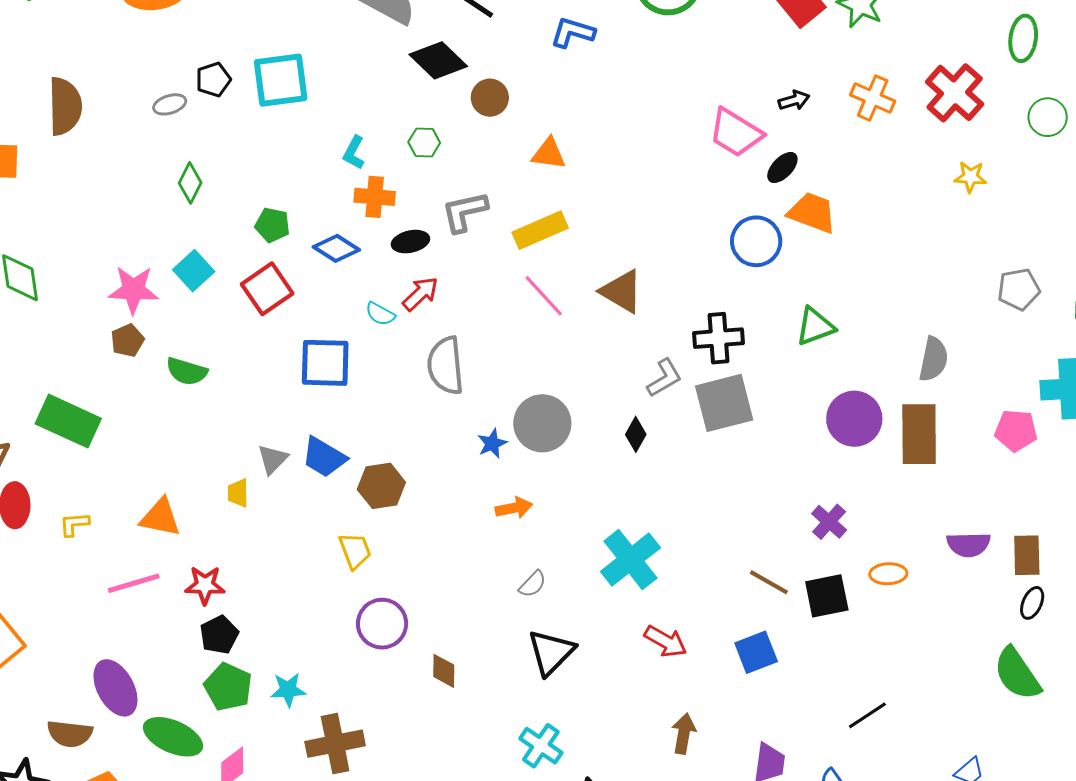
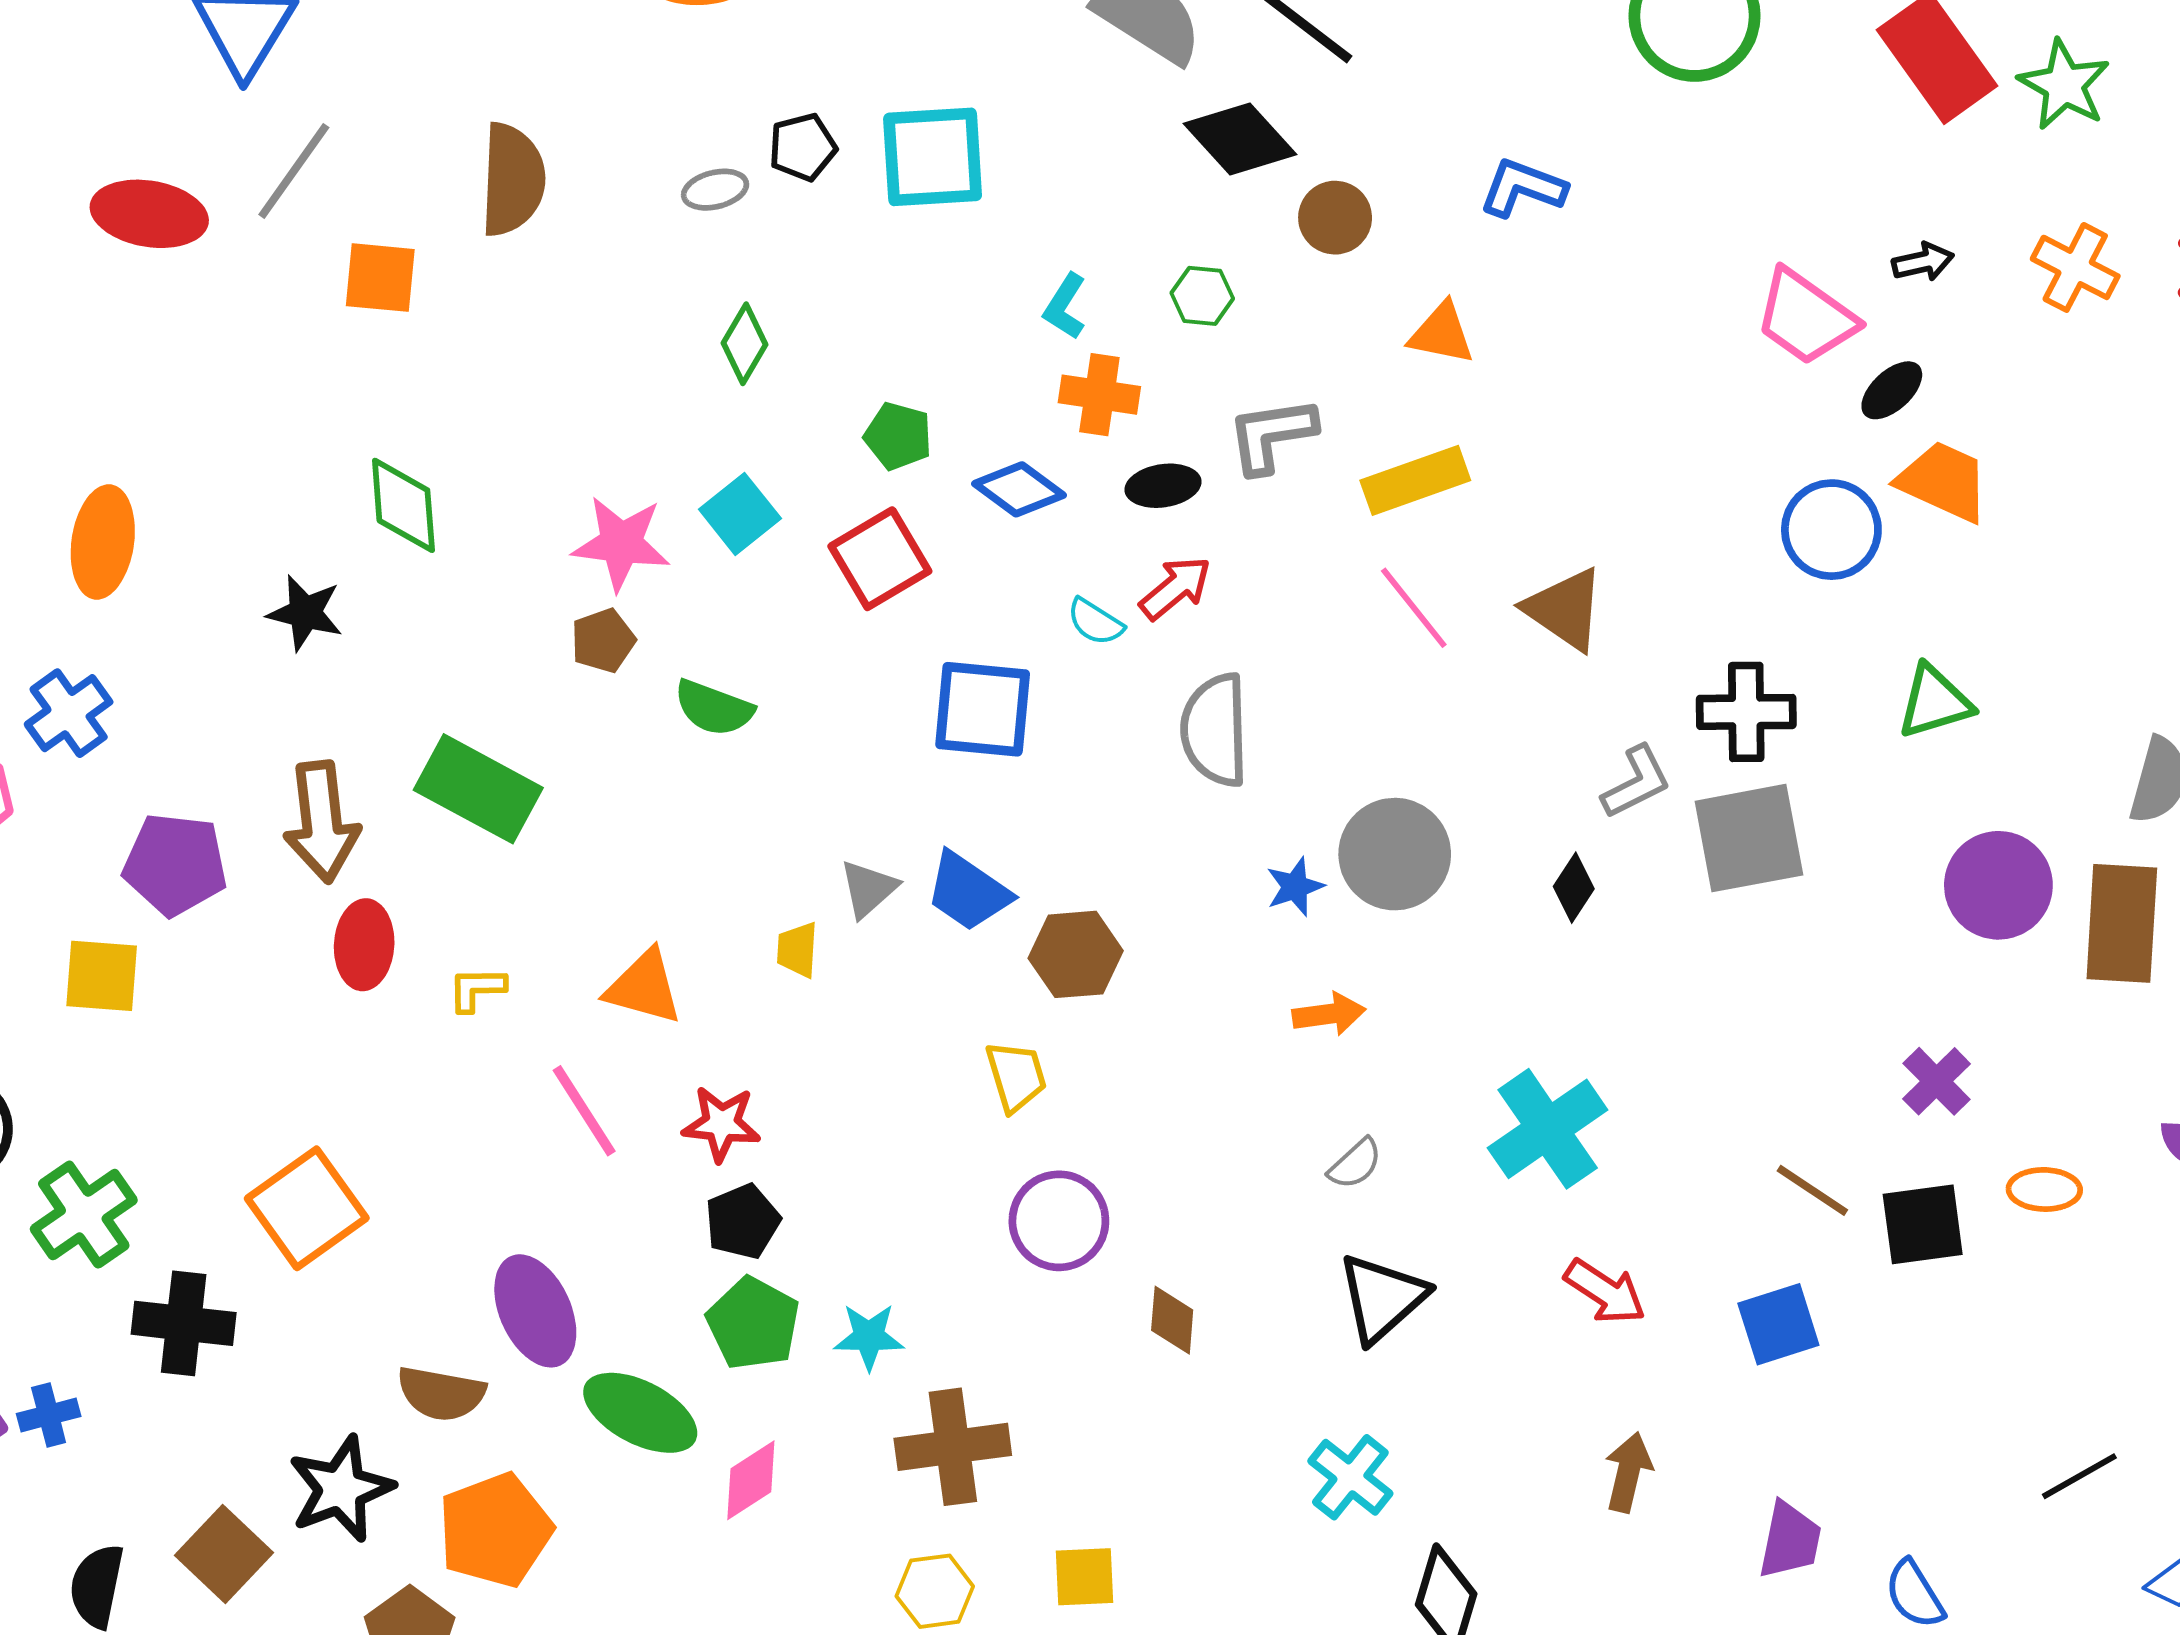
blue L-shape: (573, 32) -> (1523, 188), moved
pink line: (134, 583) -> (584, 1111), turned 70
black line: (867, 715) -> (2079, 1476), moved

